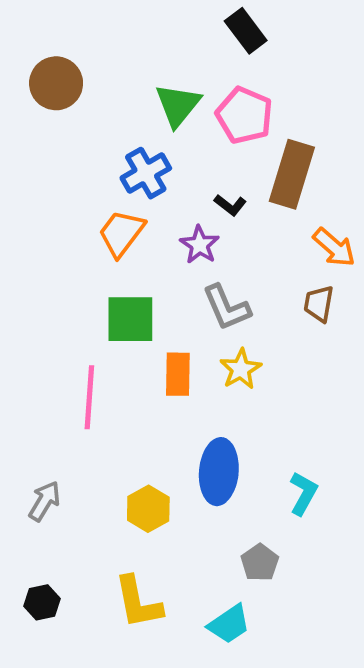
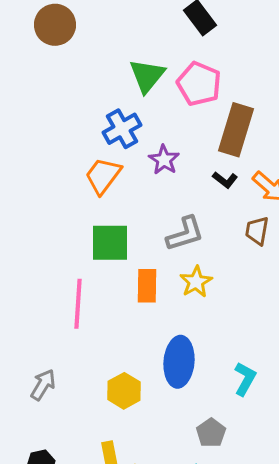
brown circle: (56, 83) -> (55, 25), moved
black L-shape: (230, 205) -> (225, 180), moved
purple star: (200, 245) -> (164, 160), moved
gray L-shape: (226, 308) -> (185, 234), turned -84

